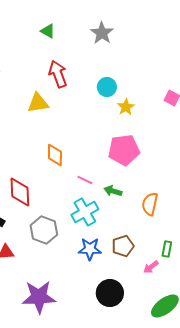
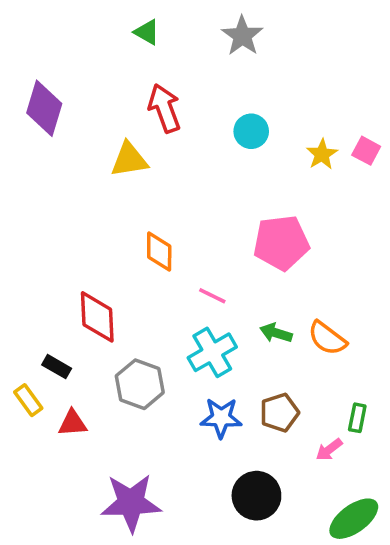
yellow star: (126, 107) -> (322, 154), moved
green arrow: (113, 191) -> (276, 333), moved
orange semicircle: (150, 204) -> (327, 338), turned -65

